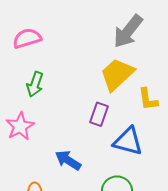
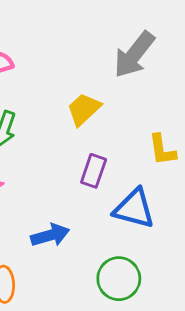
yellow trapezoid: (117, 74) -> (84, 109), moved, size x0.7
blue arrow: (68, 160) -> (50, 235), turned 132

